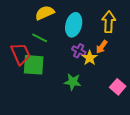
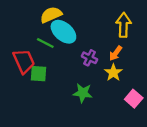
cyan ellipse: (74, 25) -> (63, 32), moved, turned -65
yellow star: (90, 58) -> (113, 73), moved
green square: (34, 65) -> (39, 74), size x0.7

